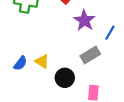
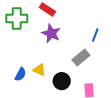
purple star: (84, 20) -> (51, 33), moved

